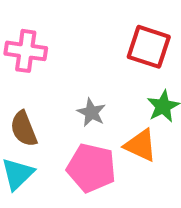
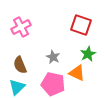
pink cross: (26, 51) -> (21, 27), turned -36

